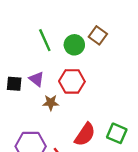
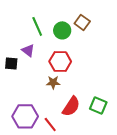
purple triangle: (37, 79) -> (28, 50), moved
brown star: (51, 103) -> (53, 82), moved

